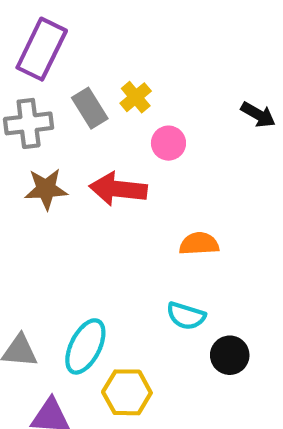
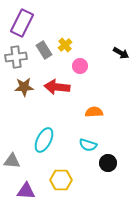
cyan ellipse: (85, 346) -> (44, 140), moved

